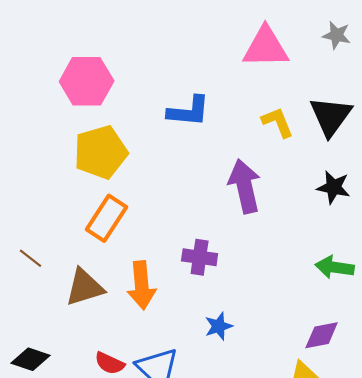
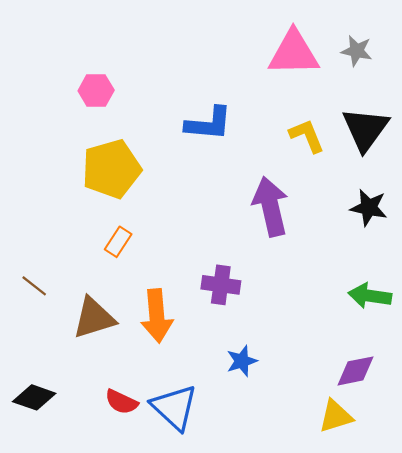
gray star: (337, 35) -> (357, 51), moved
pink hexagon: (87, 81) -> (96, 91), size x0.6
orange rectangle: (107, 218) -> (118, 242), size x0.6

